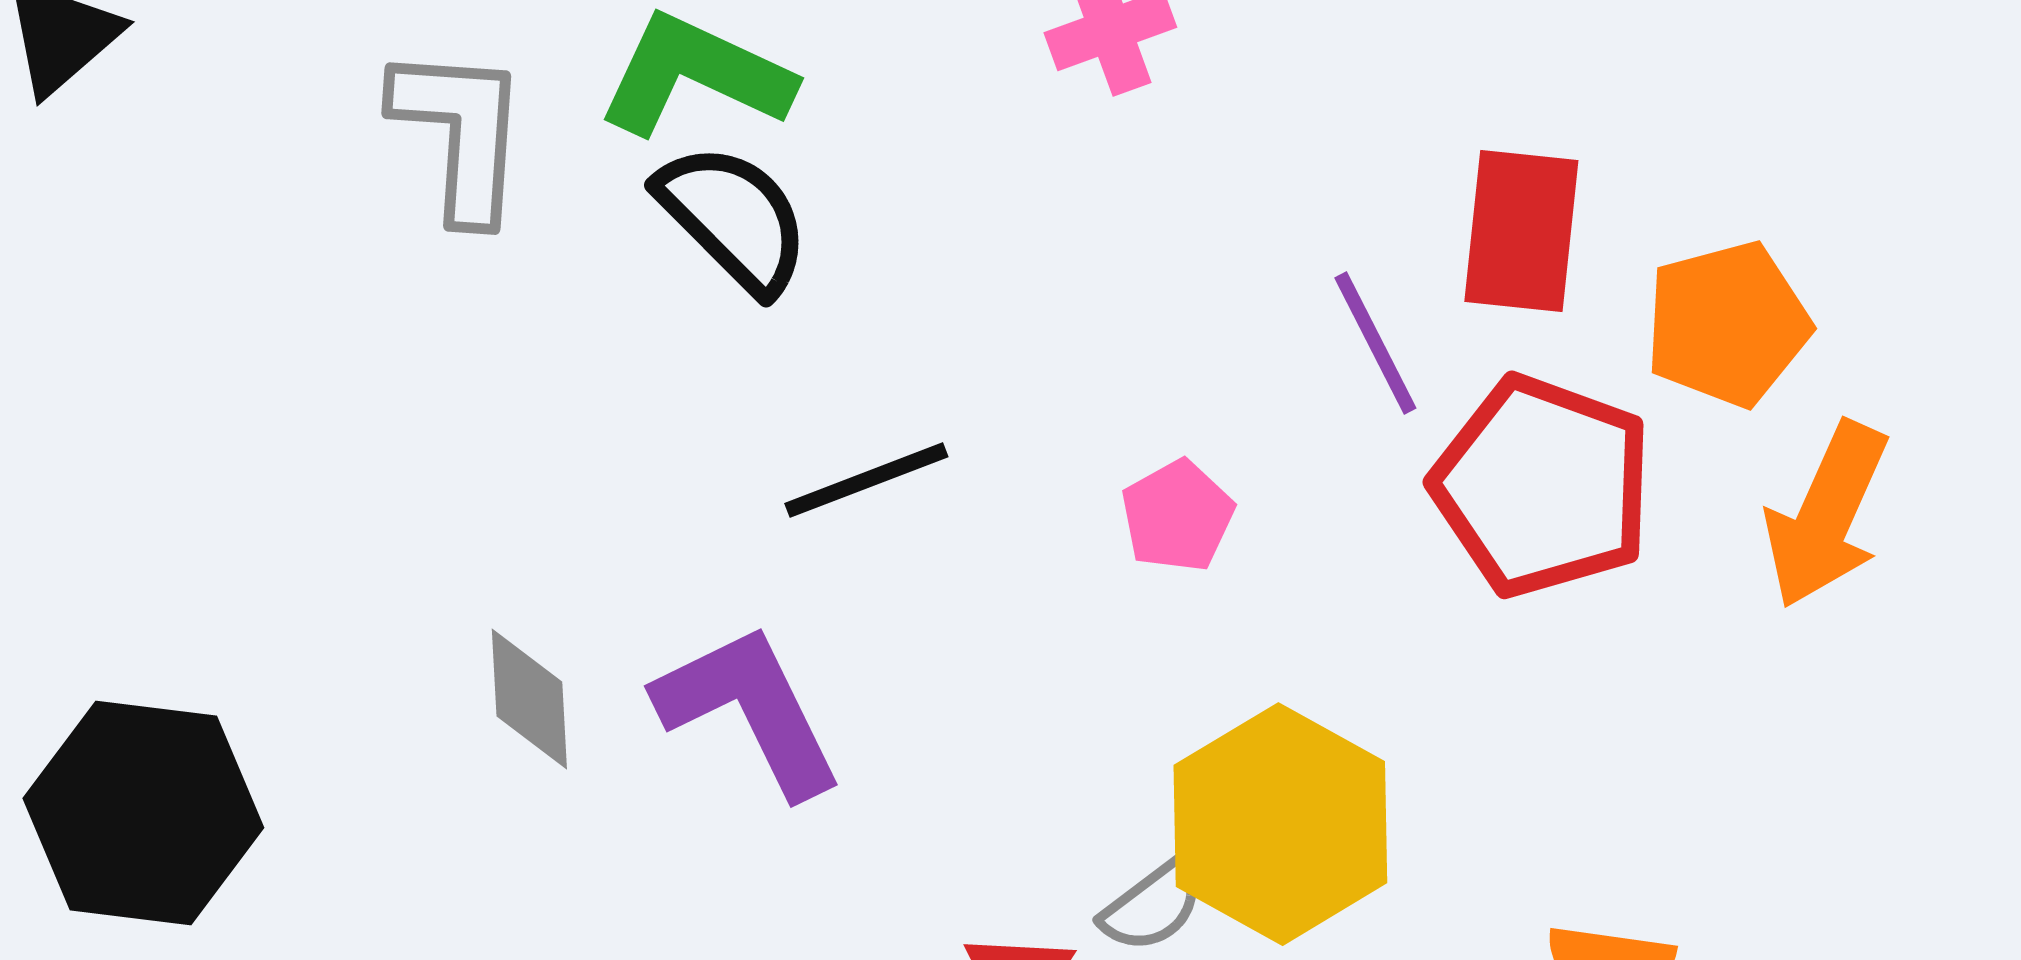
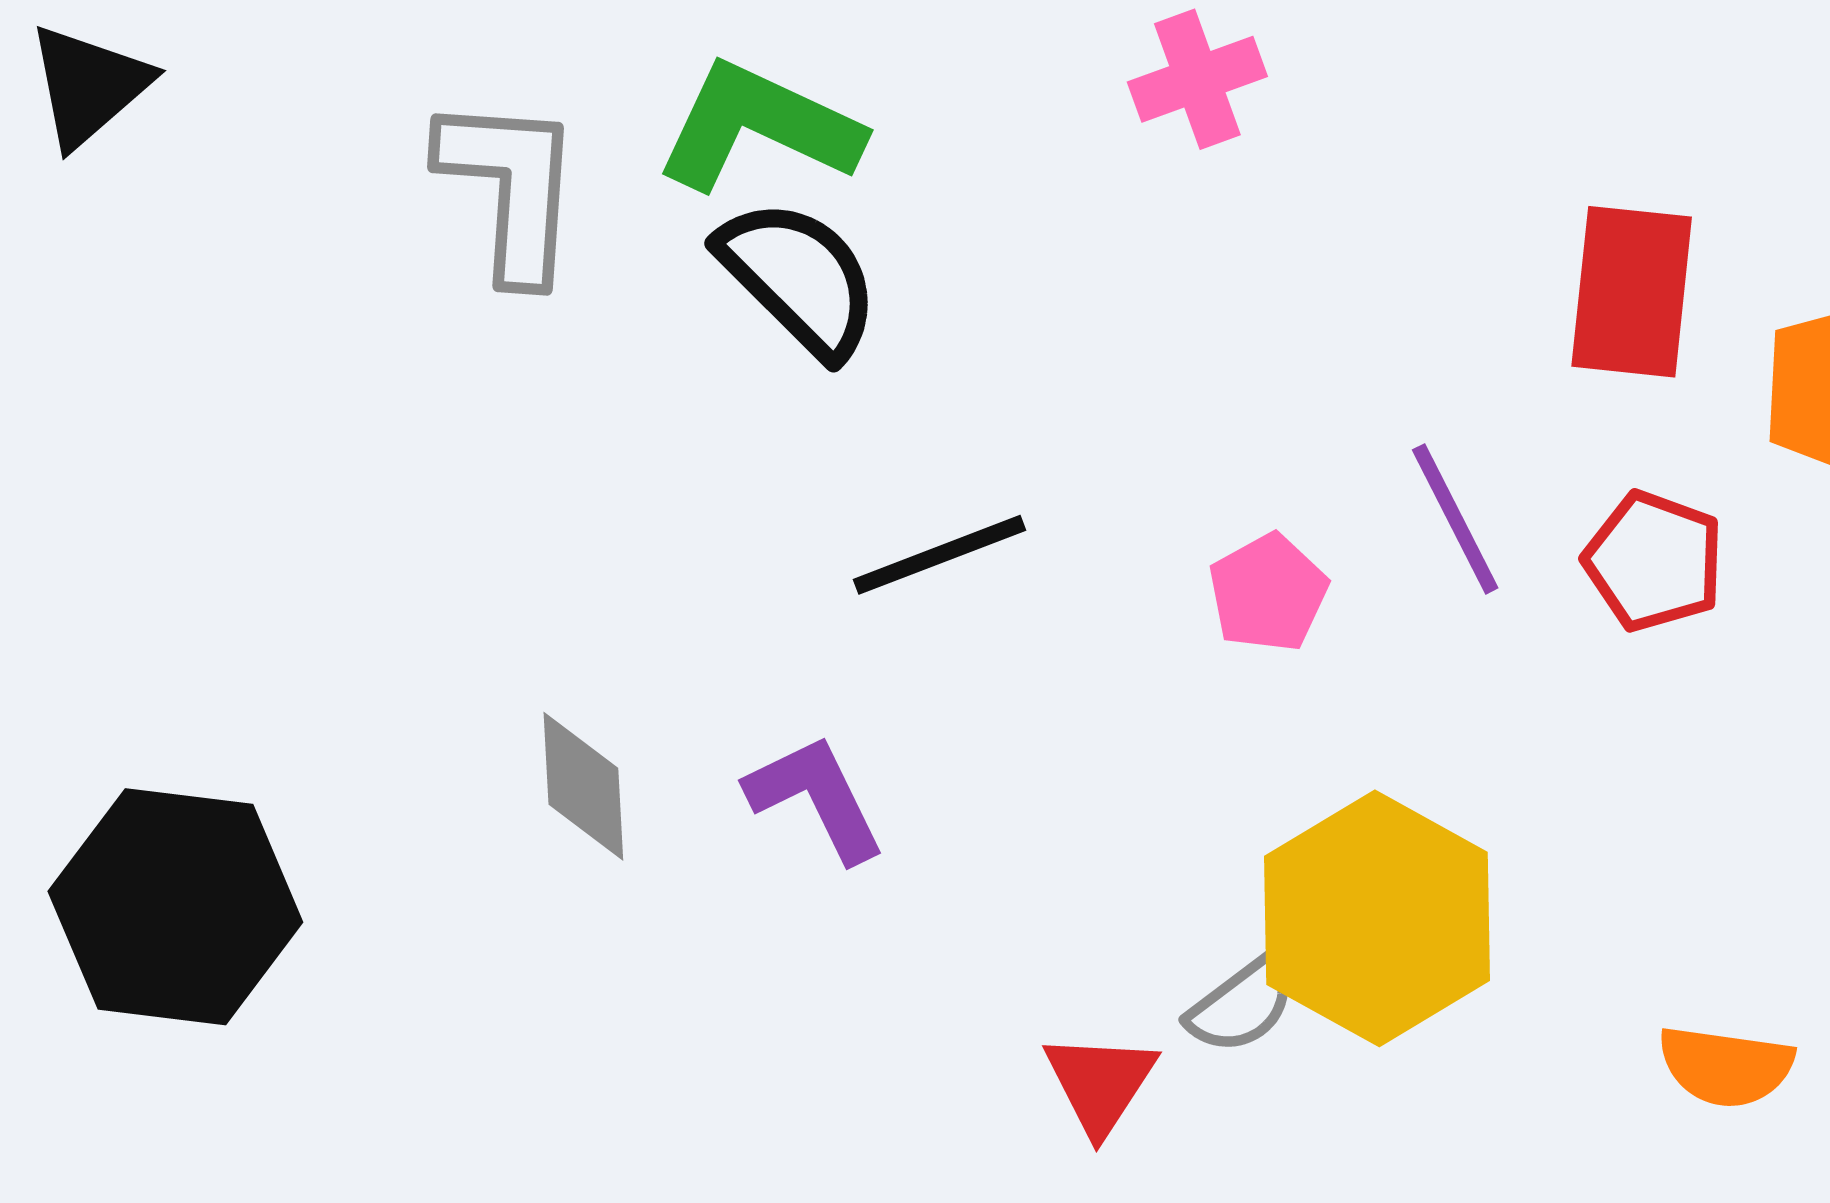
purple line: (1375, 343) -> (1455, 519), moved
red pentagon: (1542, 486) -> (1654, 561), size x0.6
purple L-shape: (749, 710) -> (816, 798), size x0.7

